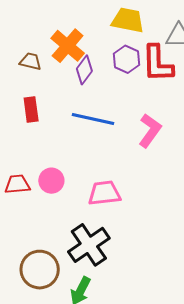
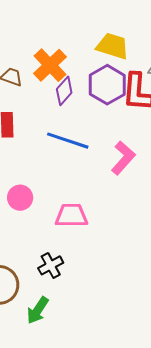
purple hexagon: (126, 59) -> (107, 85), size x1.4
black cross: (89, 245) -> (51, 265), size x0.6

